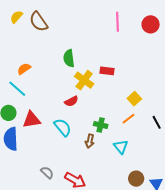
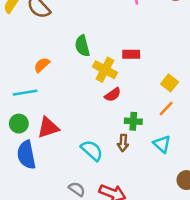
orange semicircle: (24, 69) -> (42, 65), moved
cyan line: (17, 89) -> (25, 93), turned -42
red semicircle: (71, 101) -> (113, 95), moved
cyan semicircle: (63, 127) -> (92, 150), moved

